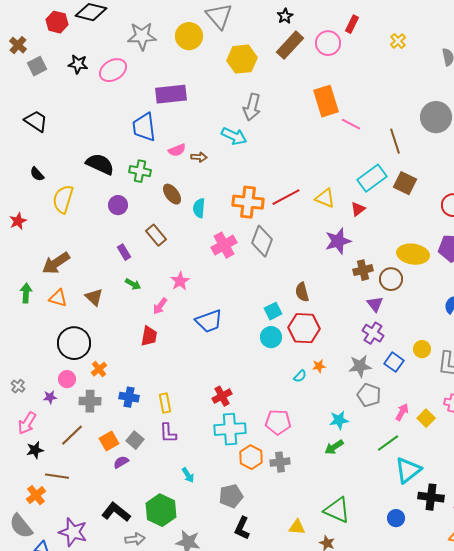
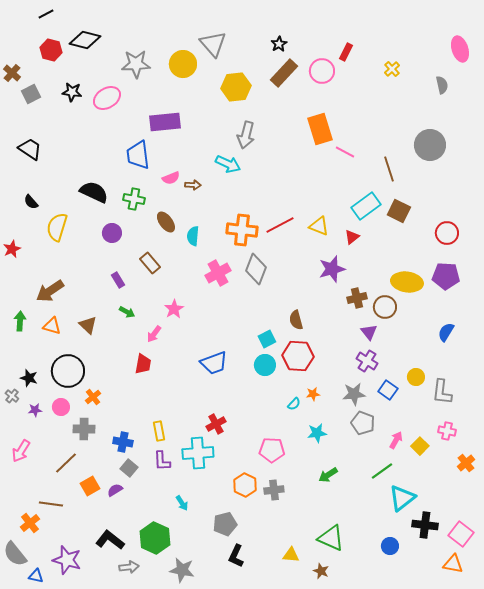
blue trapezoid: (209, 321) -> (214, 363), moved
gray cross: (18, 386) -> (12, 396), moved
purple star: (50, 397) -> (35, 410), moved
blue cross: (129, 397) -> (123, 442), moved
cyan star: (339, 420) -> (317, 433), moved
cyan cross: (230, 429) -> (198, 453), moved
orange square: (109, 441) -> (90, 486), moved
black star: (35, 450) -> (29, 378), moved, turned 30

